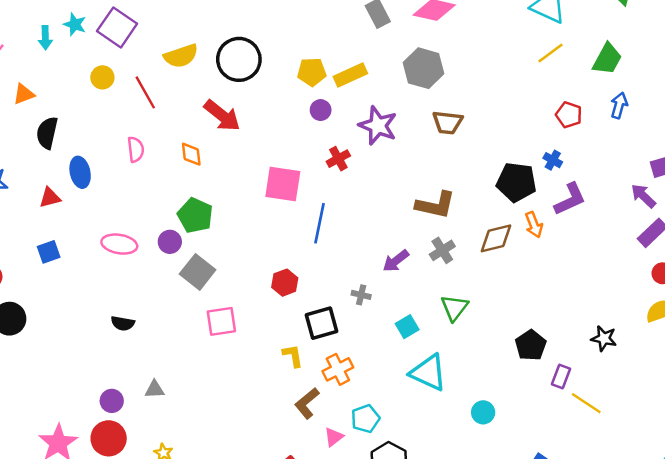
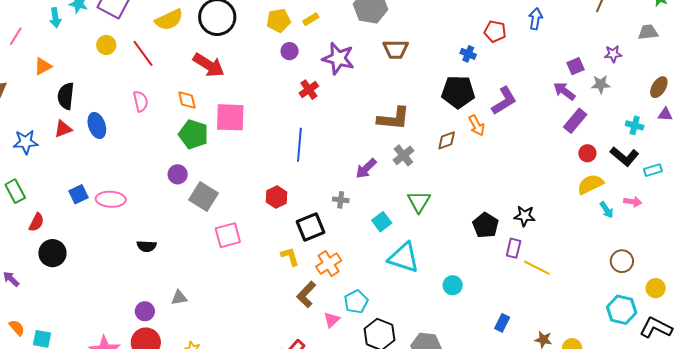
yellow rectangle: (350, 75) -> (311, 19), size x0.6
blue cross: (553, 160) -> (468, 54), moved
pink square: (283, 184) -> (230, 117), moved
red triangle: (50, 198) -> (63, 129), moved
green pentagon: (195, 215) -> (193, 134), moved
brown diamond: (496, 238) -> (447, 140), size x0.7
pink ellipse: (119, 244) -> (111, 199), moved
black star: (604, 338) -> (525, 216), moved

